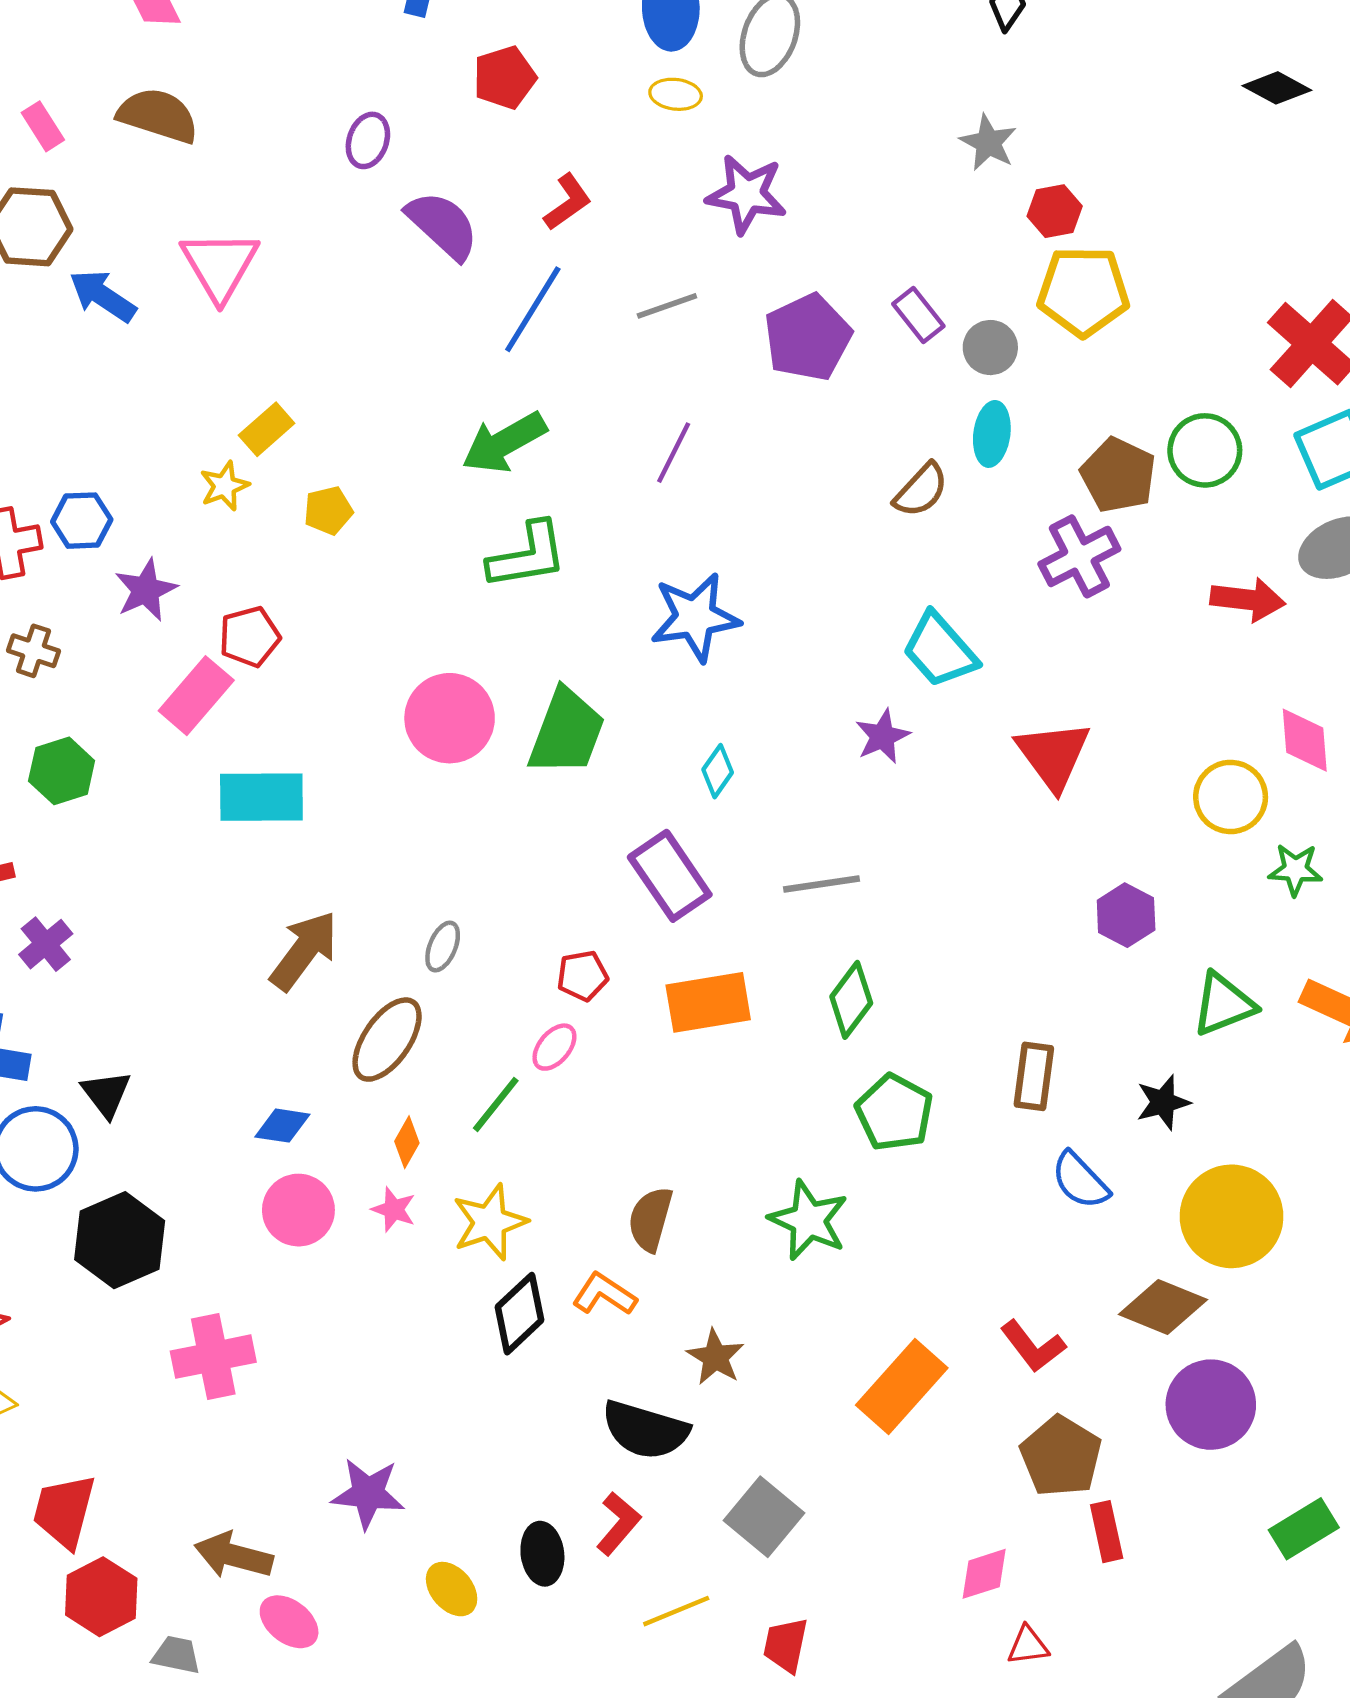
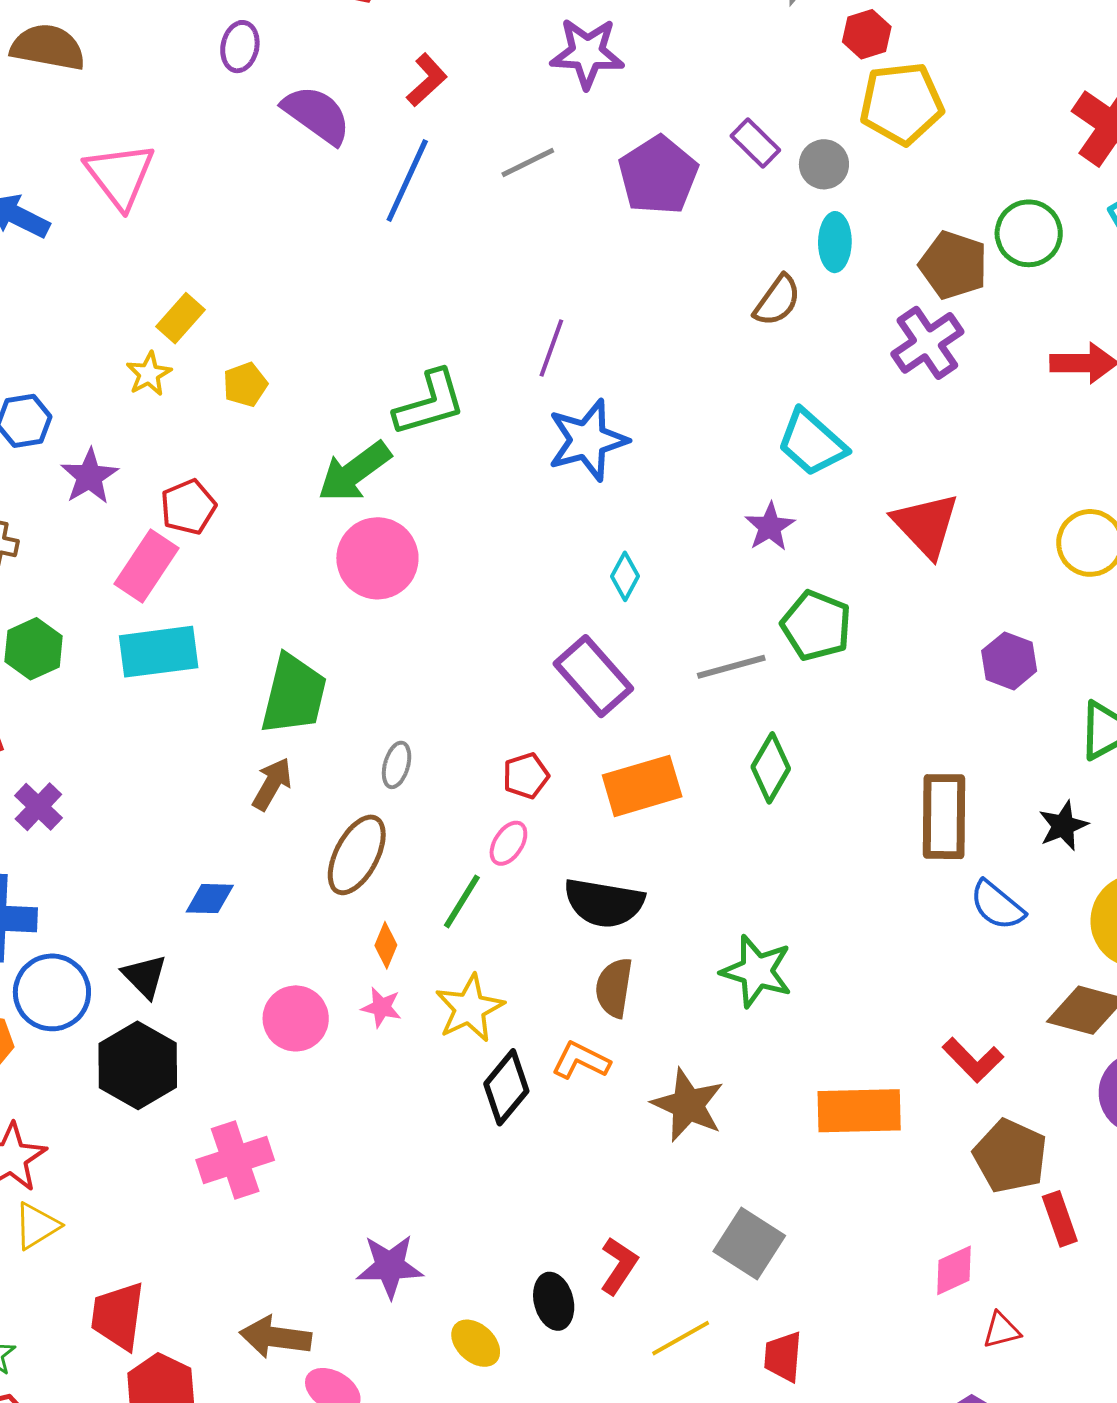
green arrow: (504, 443) -> (354, 472), moved
purple line: (674, 453) -> (551, 348), moved
green trapezoid: (567, 732) -> (294, 694), moved
cyan rectangle: (261, 797) -> (159, 652), moved
brown arrow: (304, 951) -> (272, 784), size x0.7
brown rectangle: (1034, 1076) -> (944, 817), size x1.4
black triangle: (106, 1094) -> (145, 976), moved
green pentagon: (894, 1112) -> (816, 626), moved
blue diamond: (282, 1126) -> (210, 899), moved
brown star: (715, 1357) -> (688, 1105), size x1.4
orange rectangle: (902, 1386) -> (859, 1111), turned 54
black semicircle: (645, 1430) -> (604, 903), moved

